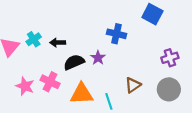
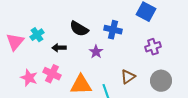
black arrow: (58, 43) -> (59, 48), moved
purple cross: (170, 58) -> (153, 47), moved
black semicircle: (74, 62) -> (79, 29), moved, turned -126

